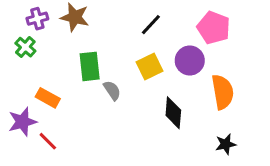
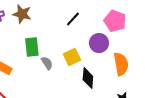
yellow square: (149, 66) -> (72, 57), moved

